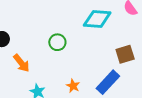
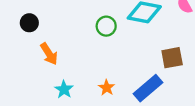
green circle: (57, 42) -> (106, 26), moved

